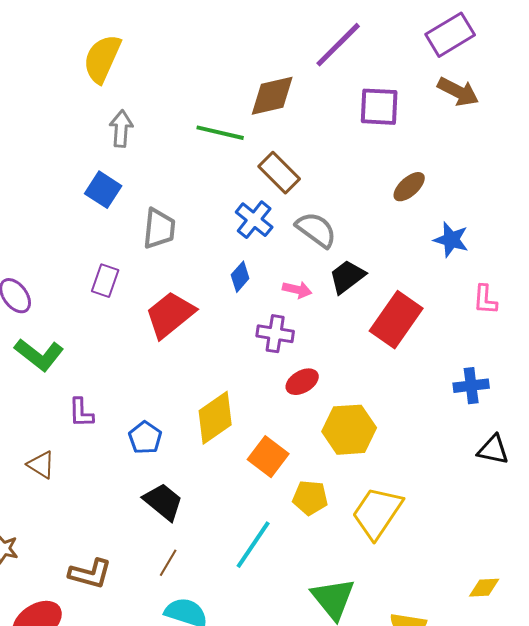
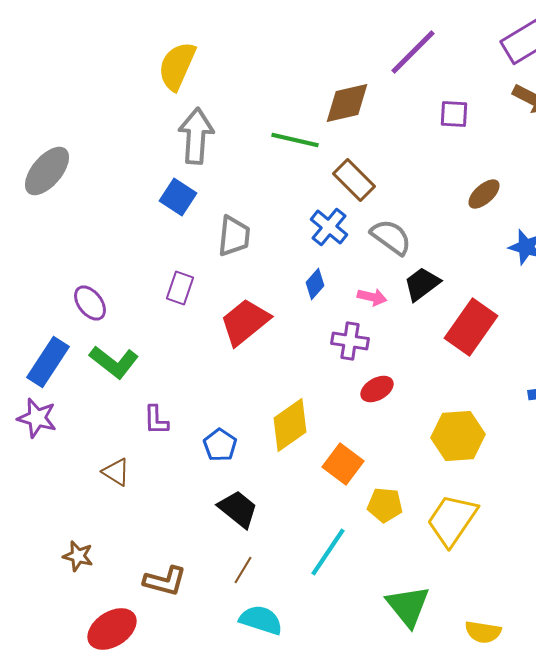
purple square: (379, 107) -> (454, 114), size x0.7
gray arrow: (121, 129) -> (196, 136), size x1.5
yellow hexagon: (349, 430) -> (458, 436), moved

